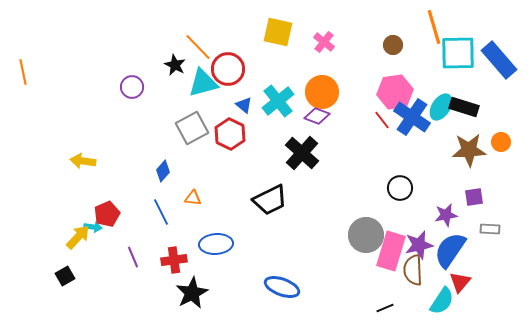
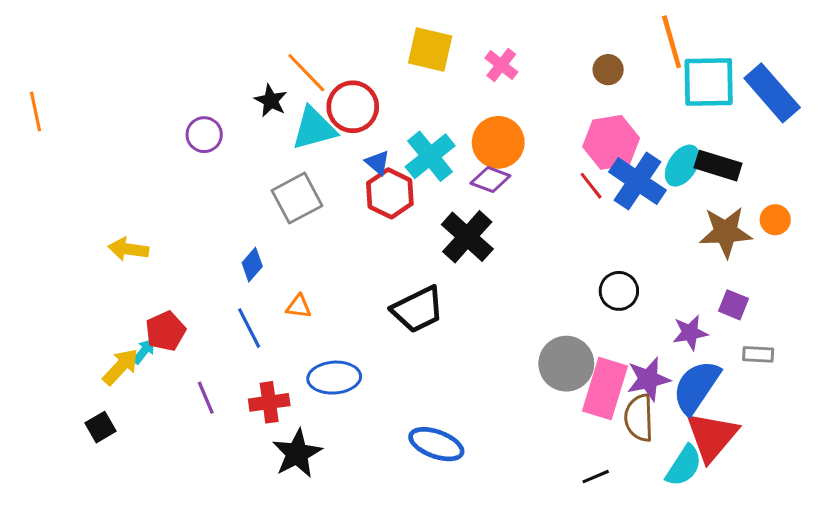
red hexagon: (230, 134) -> (390, 193), moved
purple square: (474, 197) -> (733, 305), turned 30
cyan arrow: (93, 227) -> (144, 351), turned -60
red triangle: (460, 282) -> (712, 436), size x1.6

